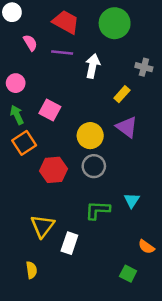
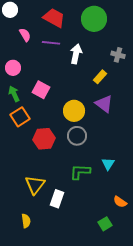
green square: (128, 274) -> (105, 224), turned 32

